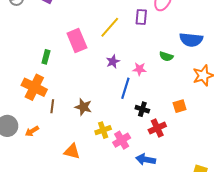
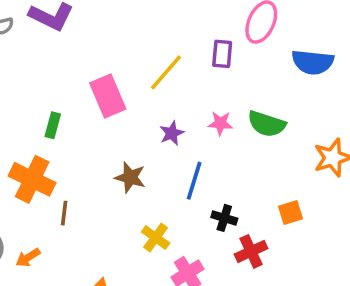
blue semicircle: (191, 40) -> (313, 62), moved
green semicircle: (166, 56) -> (267, 124), size x1.5
pink star: (139, 69) -> (220, 123), moved
brown star: (83, 107) -> (130, 177), moved
yellow cross: (103, 130) -> (156, 237), moved, turned -35

